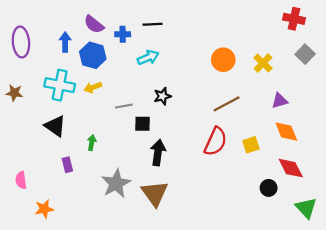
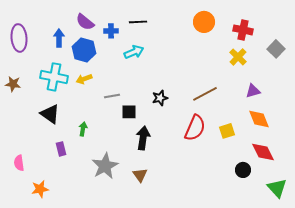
red cross: (294, 19) -> (243, 30), moved
orange circle: (223, 60) -> (204, 22), moved
black star: (162, 96) -> (160, 98), moved
brown triangle: (155, 193) -> (140, 175), size x0.6

